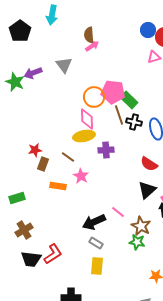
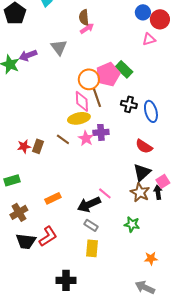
pink pentagon: (113, 92) -> (108, 74), turned -30
green rectangle: (129, 100) -> (124, 69), moved
brown line: (119, 115) -> (97, 97), moved
red star: (35, 150) -> (24, 146), moved
pink star: (81, 176) -> (86, 138), moved
orange rectangle: (58, 186) -> (53, 198), moved, turned -35
pink line: (118, 212) -> (105, 193), moved
brown star: (141, 226) -> (140, 192), moved

